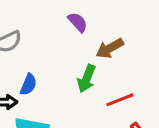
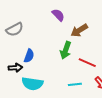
red line: (120, 100) -> (87, 63), turned 48

